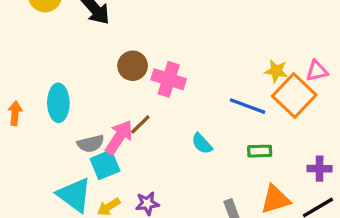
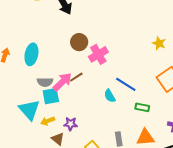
yellow star: (276, 71) -> (159, 43), moved
pink cross: (169, 79) -> (98, 54), turned 30
blue line: (247, 106) -> (126, 84), moved

